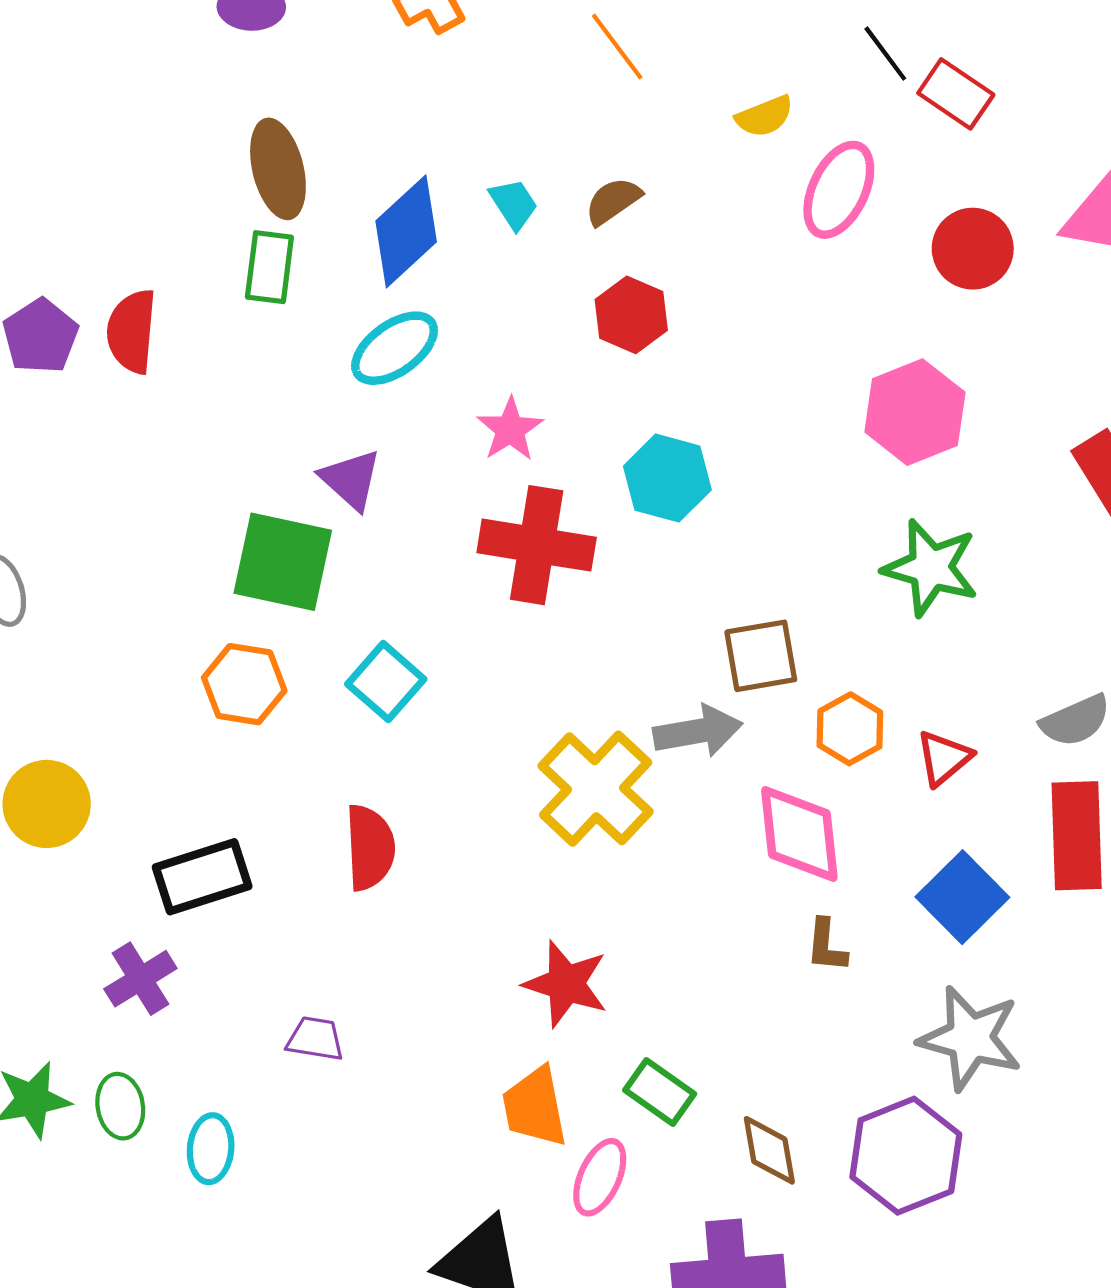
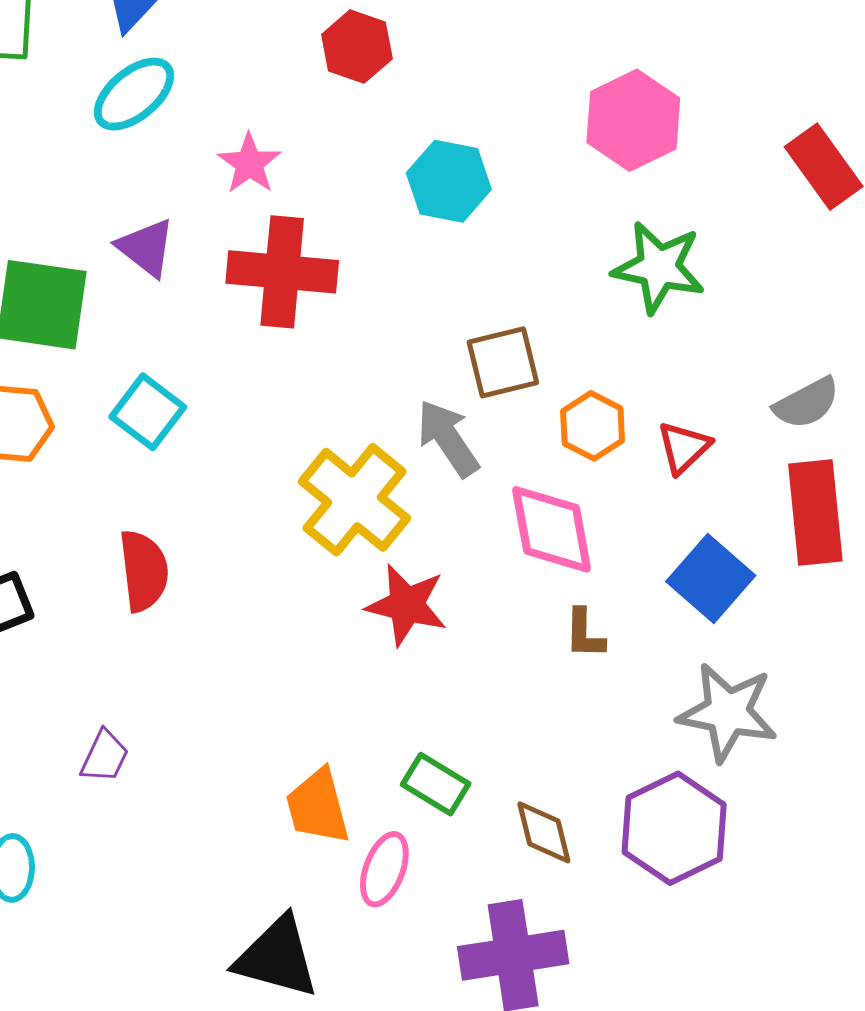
cyan hexagon: (667, 478) -> (449, 181), moved
purple triangle: (351, 479) -> (146, 248), moved
gray arrow: (698, 731) -> (448, 438), turned -110
red star: (566, 984) -> (407, 605), moved
purple trapezoid: (315, 1039) -> (104, 756), turned 110

